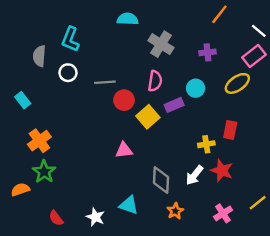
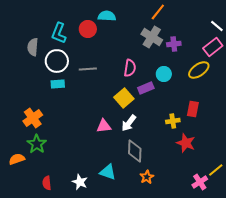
orange line: (219, 14) -> (158, 12), moved
gray cross: (161, 44) -> (152, 37), moved
white circle: (68, 73) -> (57, 61), size x1.5
cyan rectangle: (23, 100) -> (58, 84), moved, turned -56
red circle: (124, 100) -> (88, 29), moved
white arrow: (194, 175) -> (129, 123), moved
pink cross: (223, 213) -> (200, 182), moved
red semicircle: (56, 218) -> (47, 183), turned 32

